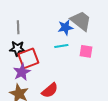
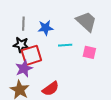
blue star: (65, 27) -> (46, 28), moved

